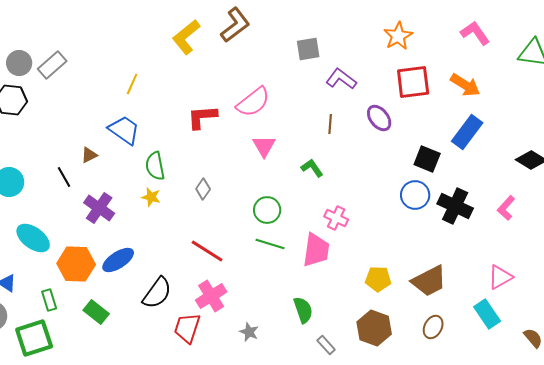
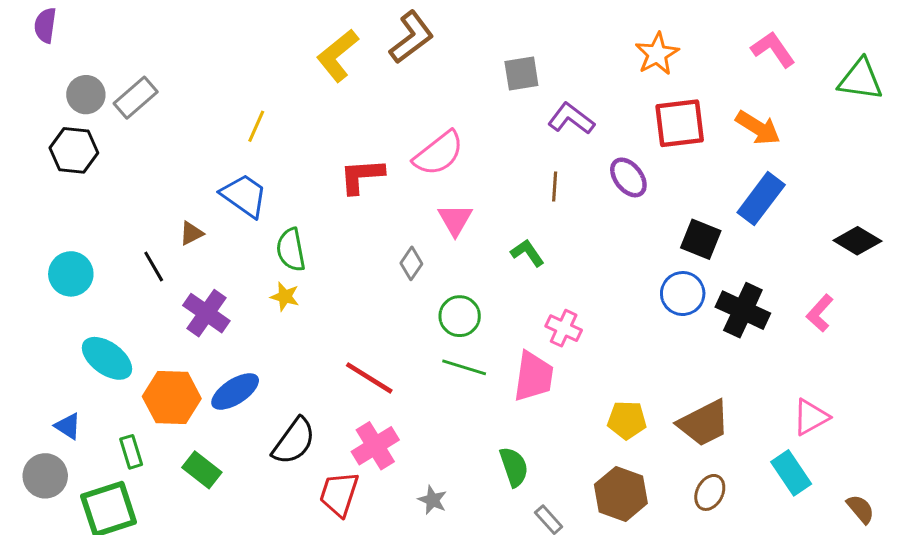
gray diamond: (203, 189) -> (411, 263), moved

